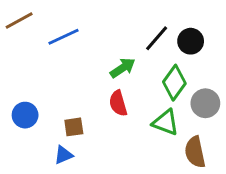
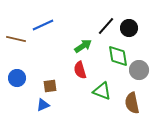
brown line: (19, 20) -> (16, 39), moved, turned 42
green diamond: (174, 83) -> (118, 56), turned -45
green triangle: (165, 122) -> (102, 91), moved

